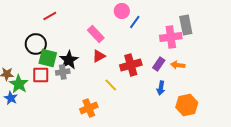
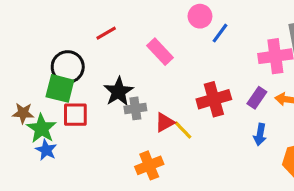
red line: (50, 16) -> (106, 33), moved
red triangle: (99, 56) -> (165, 122), moved
green square: (48, 58) -> (60, 88), moved
gray cross: (63, 72) -> (135, 108), moved
blue star: (11, 98) -> (46, 150), moved

